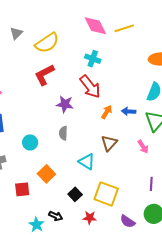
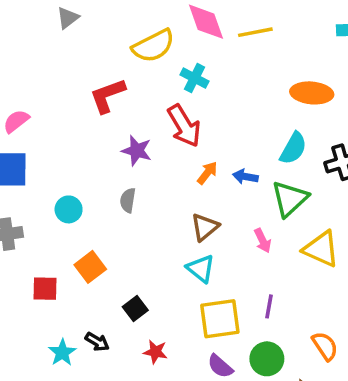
yellow semicircle: (47, 43) -> (153, 46), moved
cyan triangle: (87, 162) -> (201, 269), moved
yellow square: (106, 194) -> (220, 319), moved, turned -35

